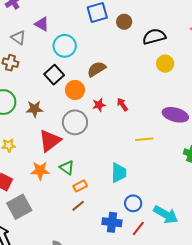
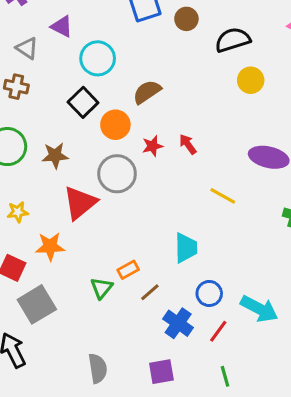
yellow line: (144, 139) -> (223, 196), turned 36
green triangle: (67, 168) -> (101, 288), moved, turned 35
orange star: (40, 171) -> (50, 246), moved
brown line: (78, 206) -> (150, 292), moved
blue cross: (112, 222) -> (178, 323), turned 30

